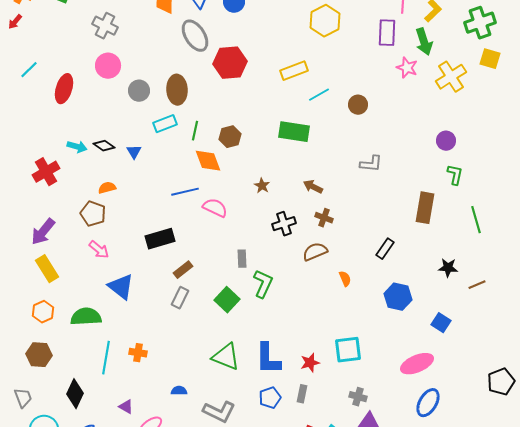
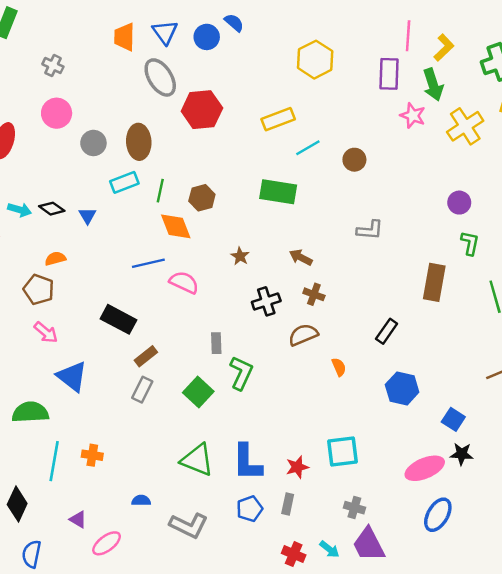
gray cross: (105, 26) -> (53, 66), size x0.7
black rectangle: (160, 239) -> (118, 319), turned 44
black star: (448, 268) -> (462, 454), moved

